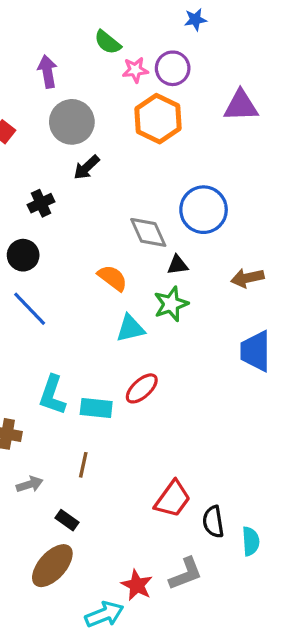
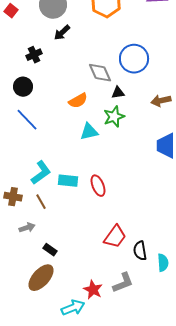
orange semicircle: (112, 278) -> (78, 101), turned 114
red ellipse: (142, 388) -> (98, 186), moved, turned -70
cyan L-shape: (52, 395) -> (41, 173), turned -145
brown line: (83, 465) -> (41, 202), moved, turned -42

